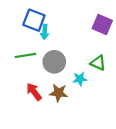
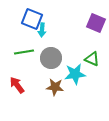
cyan star: (80, 79) -> (75, 74), size x1.5
red arrow: (34, 92) -> (17, 85), moved

